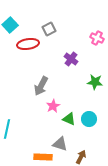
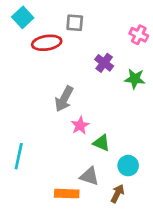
gray square: (49, 29) -> (75, 23), turned 32
green star: (95, 82) -> (135, 79), moved
cyan circle: (89, 119) -> (128, 166), moved

